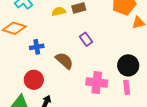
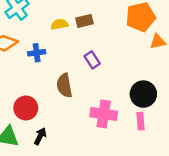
blue cross: (37, 47) -> (37, 53), moved
brown semicircle: (64, 61) -> (64, 85), turned -144

